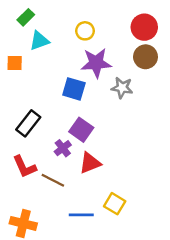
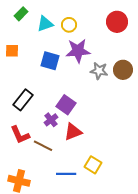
cyan triangle: (39, 41) -> (45, 24), moved
brown circle: (145, 57) -> (123, 70), moved
blue square: (74, 89) -> (50, 61), moved

